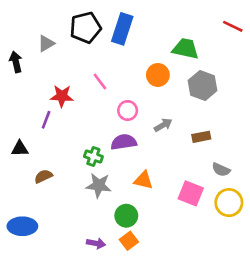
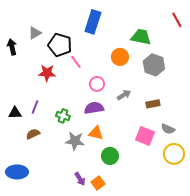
red line: (233, 26) -> (177, 20), turned 35
black pentagon: (85, 28) -> (60, 45), moved, turned 30
purple line: (46, 120) -> (35, 107), moved
green cross: (93, 157) -> (63, 116), moved
orange triangle: (143, 180) -> (96, 133), moved
pink square: (191, 193) -> (145, 136), moved
green circle: (126, 216) -> (110, 156), moved
purple arrow: (96, 243) -> (80, 179), moved, turned 48

